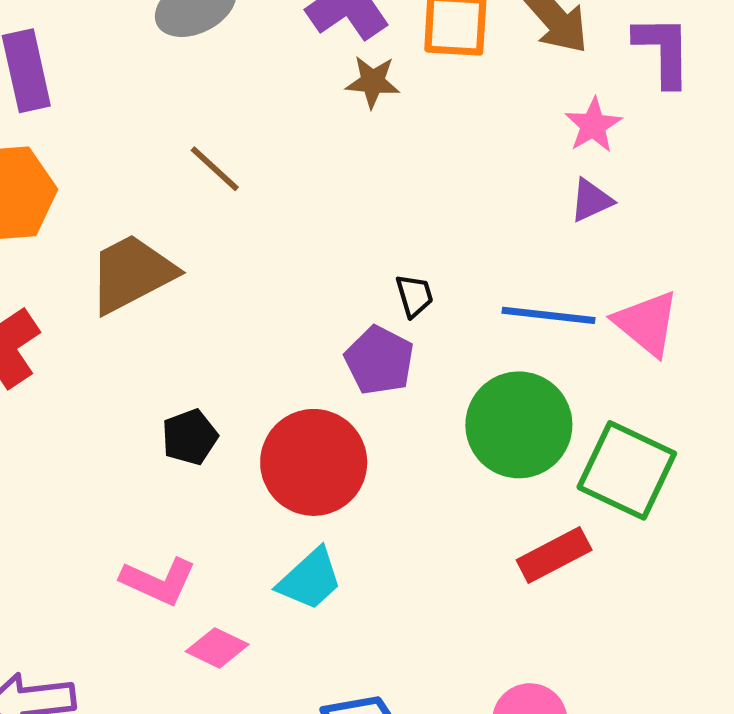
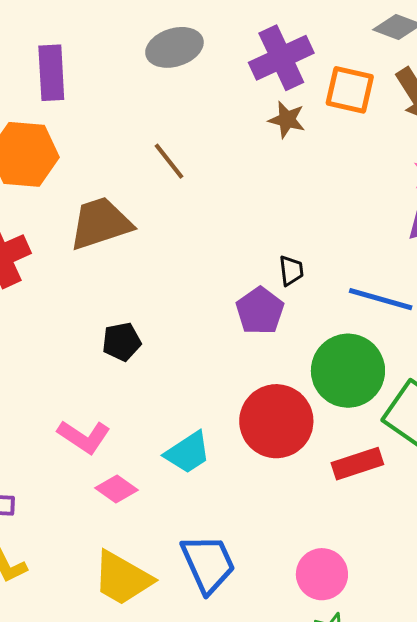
red circle: (314, 462) -> (276, 421), moved

